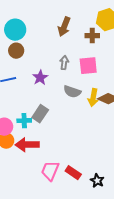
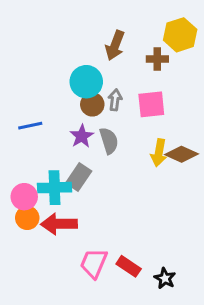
cyan circle: (15, 30) -> (86, 82), moved
brown circle: (16, 51) -> (92, 104), moved
purple star: (40, 78) -> (82, 136), moved
gray semicircle: (72, 92) -> (109, 141), moved, turned -126
cyan cross: (24, 121) -> (54, 188), size x1.5

